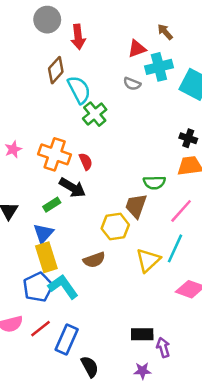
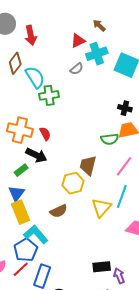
gray semicircle: (132, 84) -> (77, 69), turned -56
green cross: (95, 114) -> (49, 95), turned 36
green semicircle: (154, 182) -> (110, 139), moved
blue pentagon: (38, 287) -> (26, 250), moved

